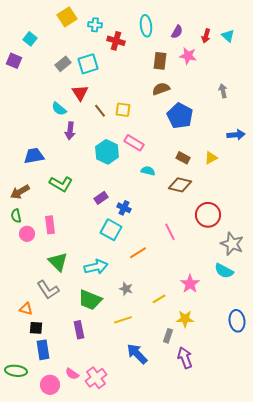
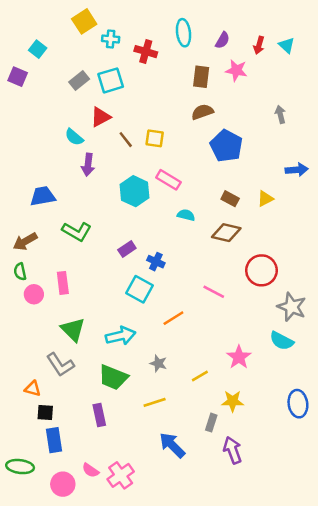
cyan cross: (95, 25) -> (111, 39), moved
red triangle: (80, 93) -> (101, 117), turned 36
pink line: (170, 232) -> (214, 292), turned -36

